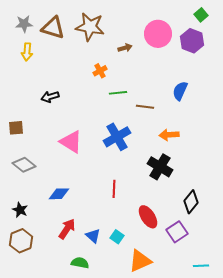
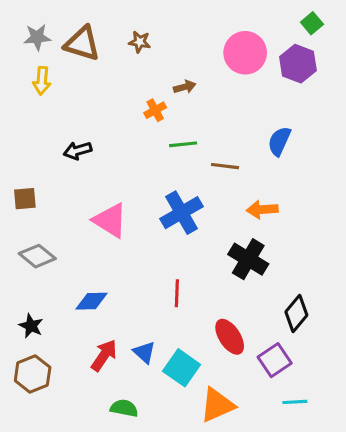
brown star: (90, 27) -> (140, 42), size x0.5
brown arrow: (125, 48) -> (185, 87), moved
blue triangle: (93, 236) -> (144, 352), moved
cyan square: (117, 237) -> (182, 368), size x1.6
cyan line: (201, 266) -> (295, 402), moved

